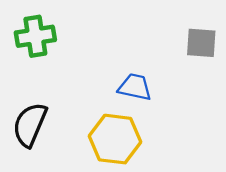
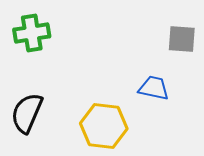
blue trapezoid: (135, 87) -> (154, 88), moved

